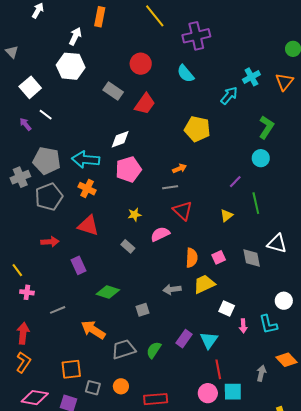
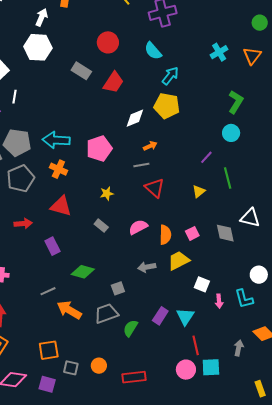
cyan arrow: (229, 96) -> (170, 76), moved
white line: (46, 115) -> (15, 97), turned 64
white diamond: (120, 139) -> (135, 118), moved
pink semicircle: (160, 234) -> (138, 227), moved
gray line: (58, 310) -> (48, 291), moved
gray trapezoid: (124, 349) -> (106, 314), moved

